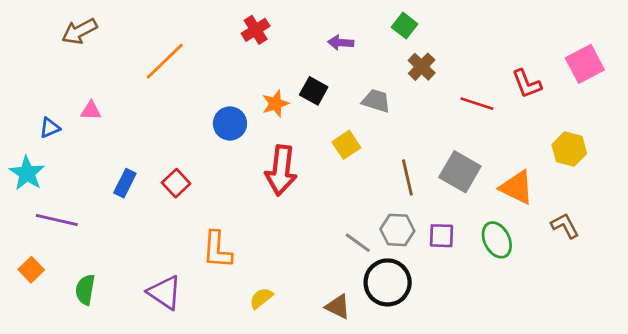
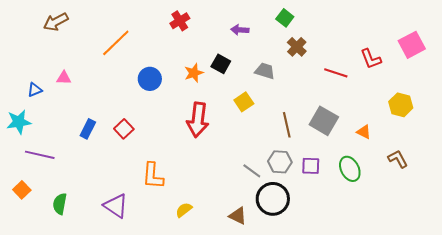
blue circle: (230, 123) -> (150, 79), moved
cyan star: (27, 173) -> (19, 122), turned 30
orange triangle: (517, 187) -> (364, 132), size x0.6

